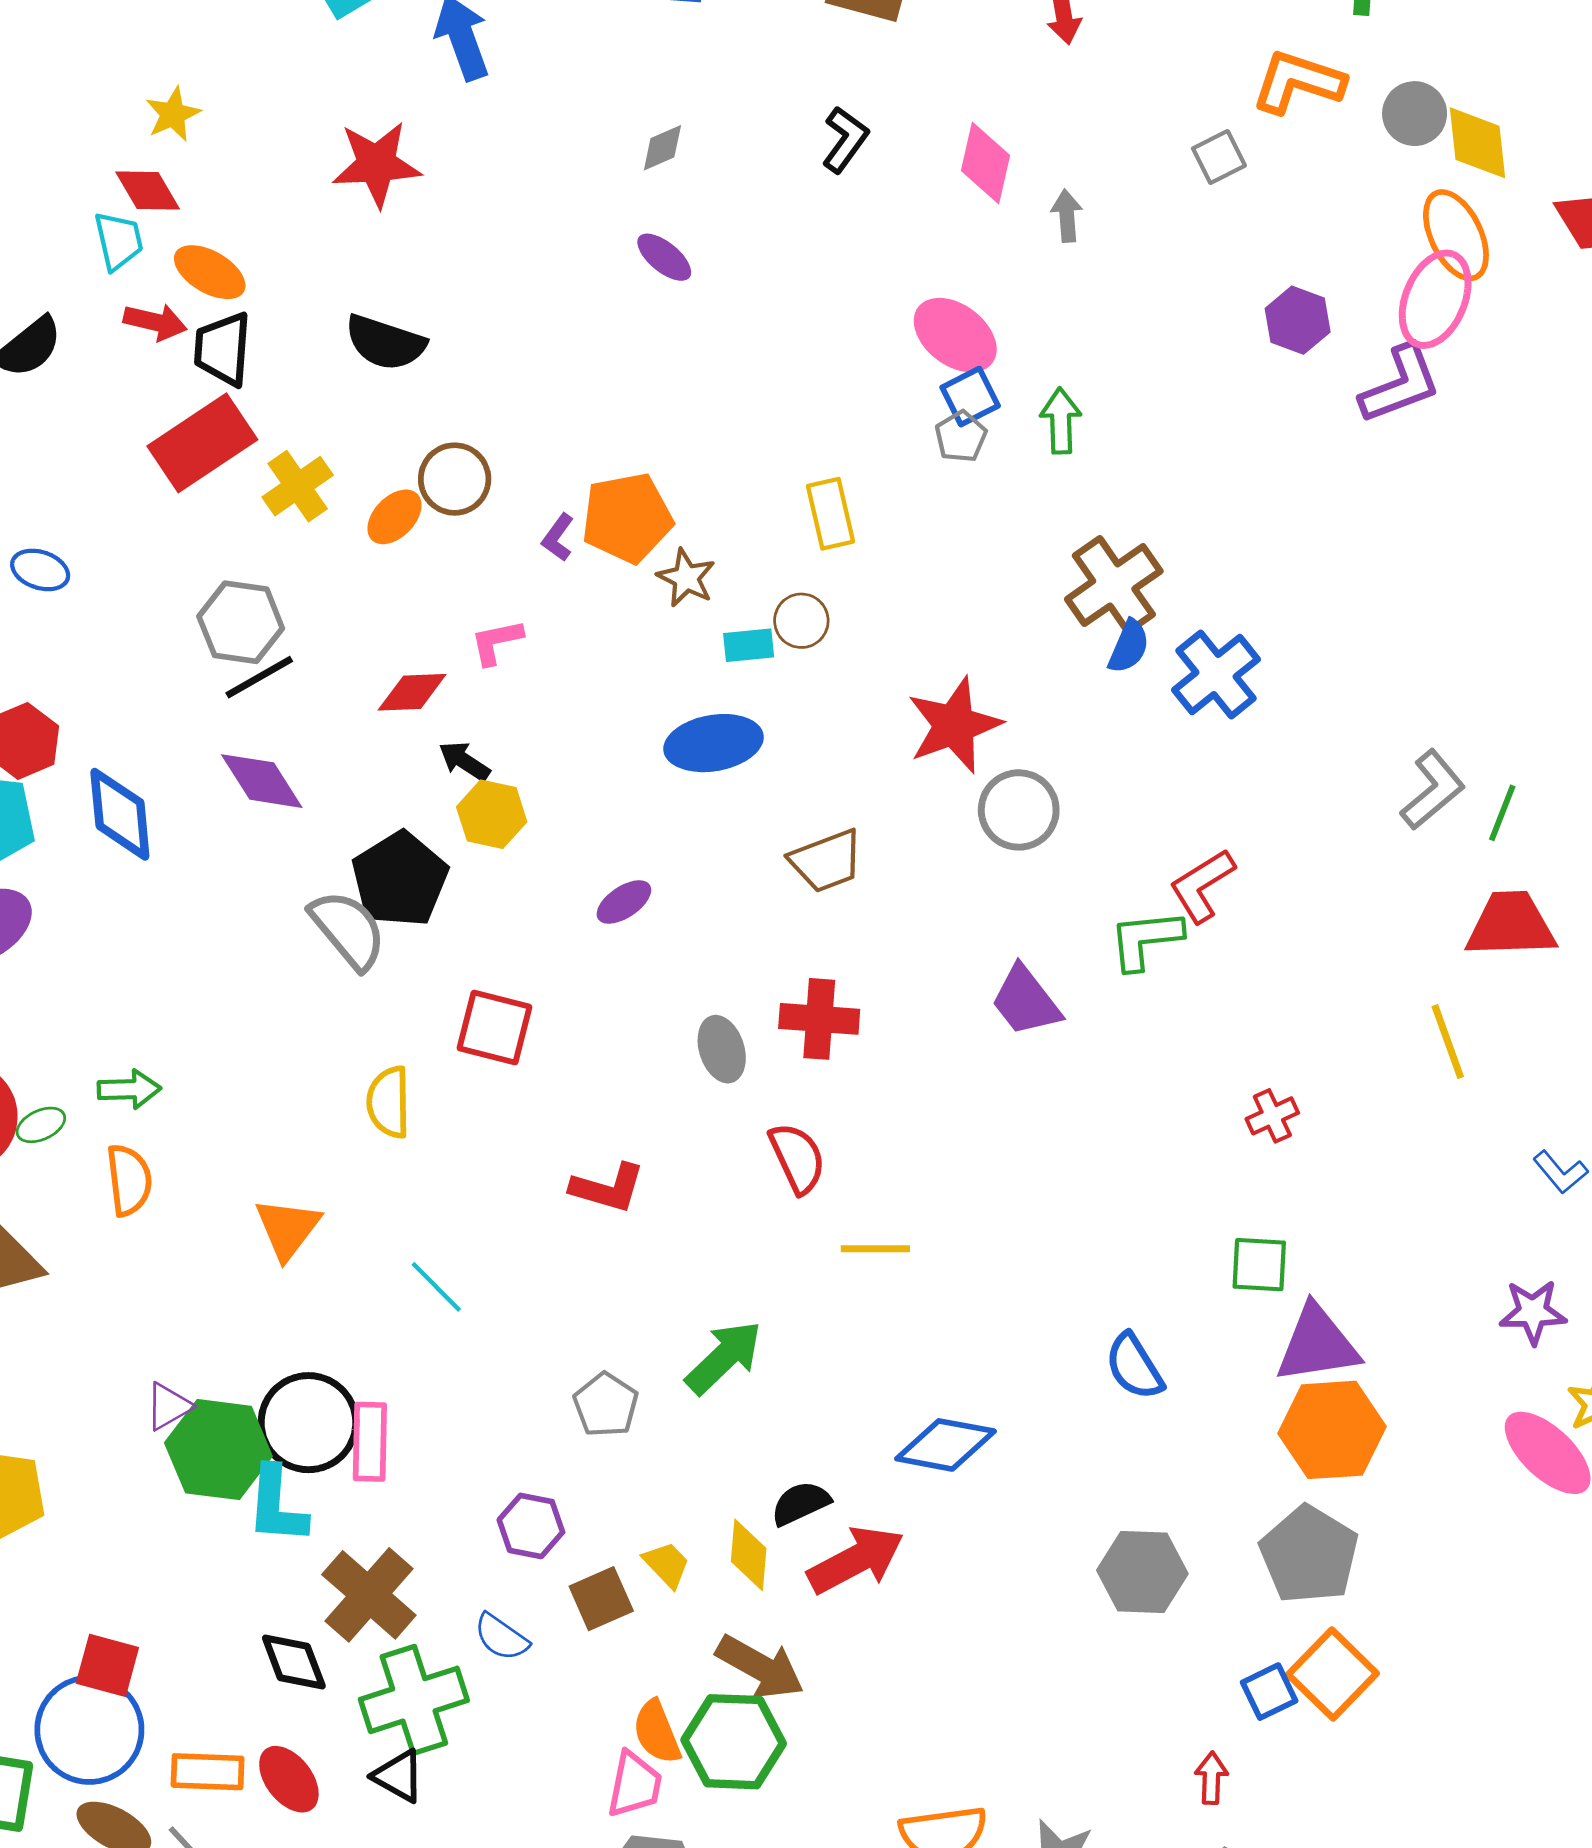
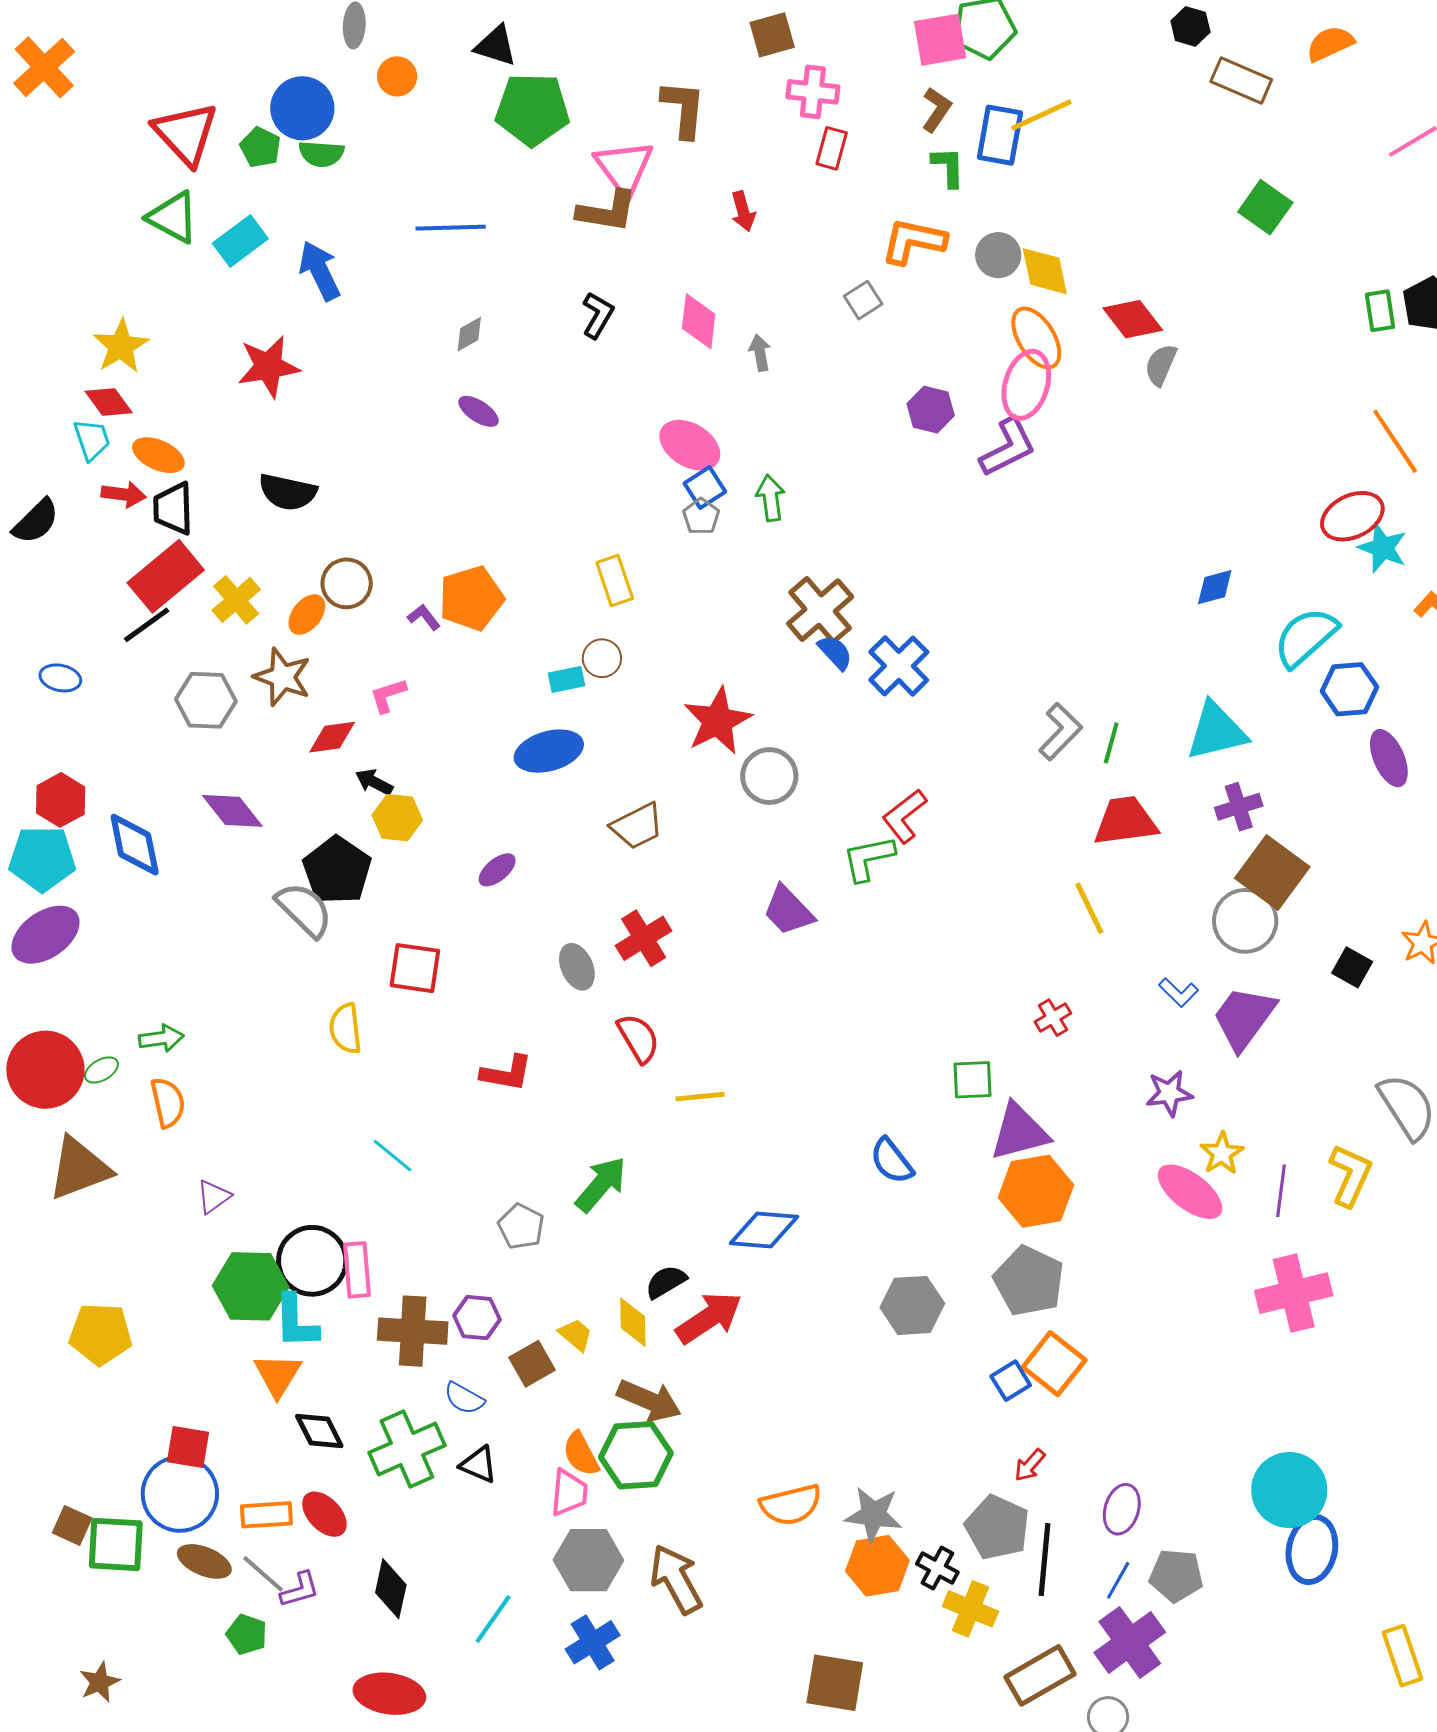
yellow star: (173, 114) -> (121, 346), size x1.4
purple L-shape: (558, 537) -> (424, 617), turned 112
brown star: (686, 578) -> (282, 677), moved, size x1.4
blue semicircle: (1129, 646) -> (835, 653), turned -60
black line: (259, 677) -> (147, 625), moved
red cross: (819, 1019) -> (644, 938), turned -30
red cross: (1272, 1116) -> (1053, 1018), moved
orange triangle: (288, 1228) -> (278, 1375), moved
purple triangle: (169, 1406) -> (214, 1197), moved
brown cross: (369, 1595) -> (413, 1331), moved, turned -32
black triangle: (399, 1776) -> (479, 1465), moved
red arrow: (1211, 1778) -> (1030, 1465), moved, turned -135

